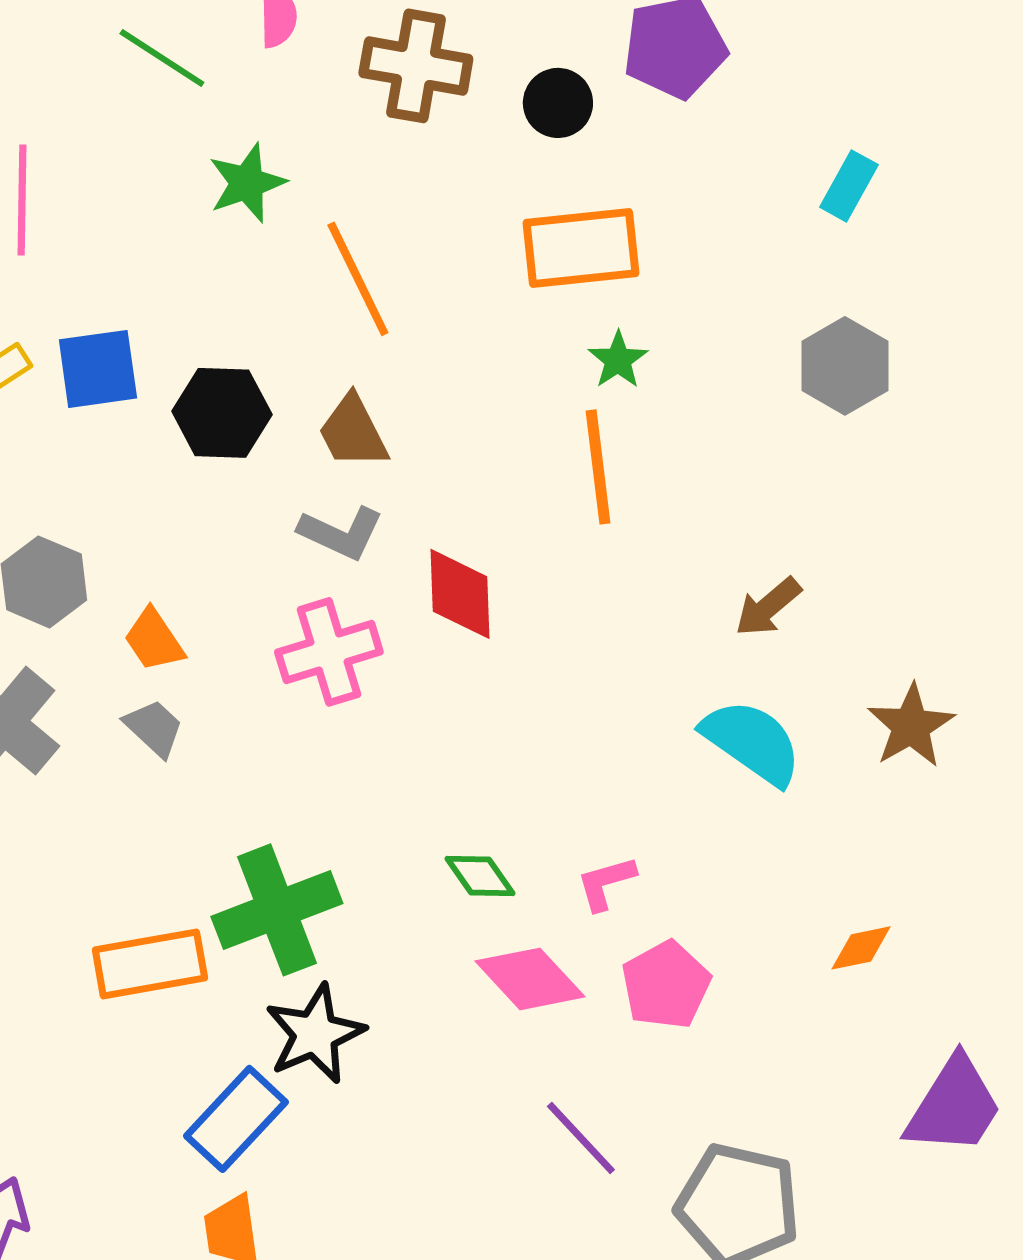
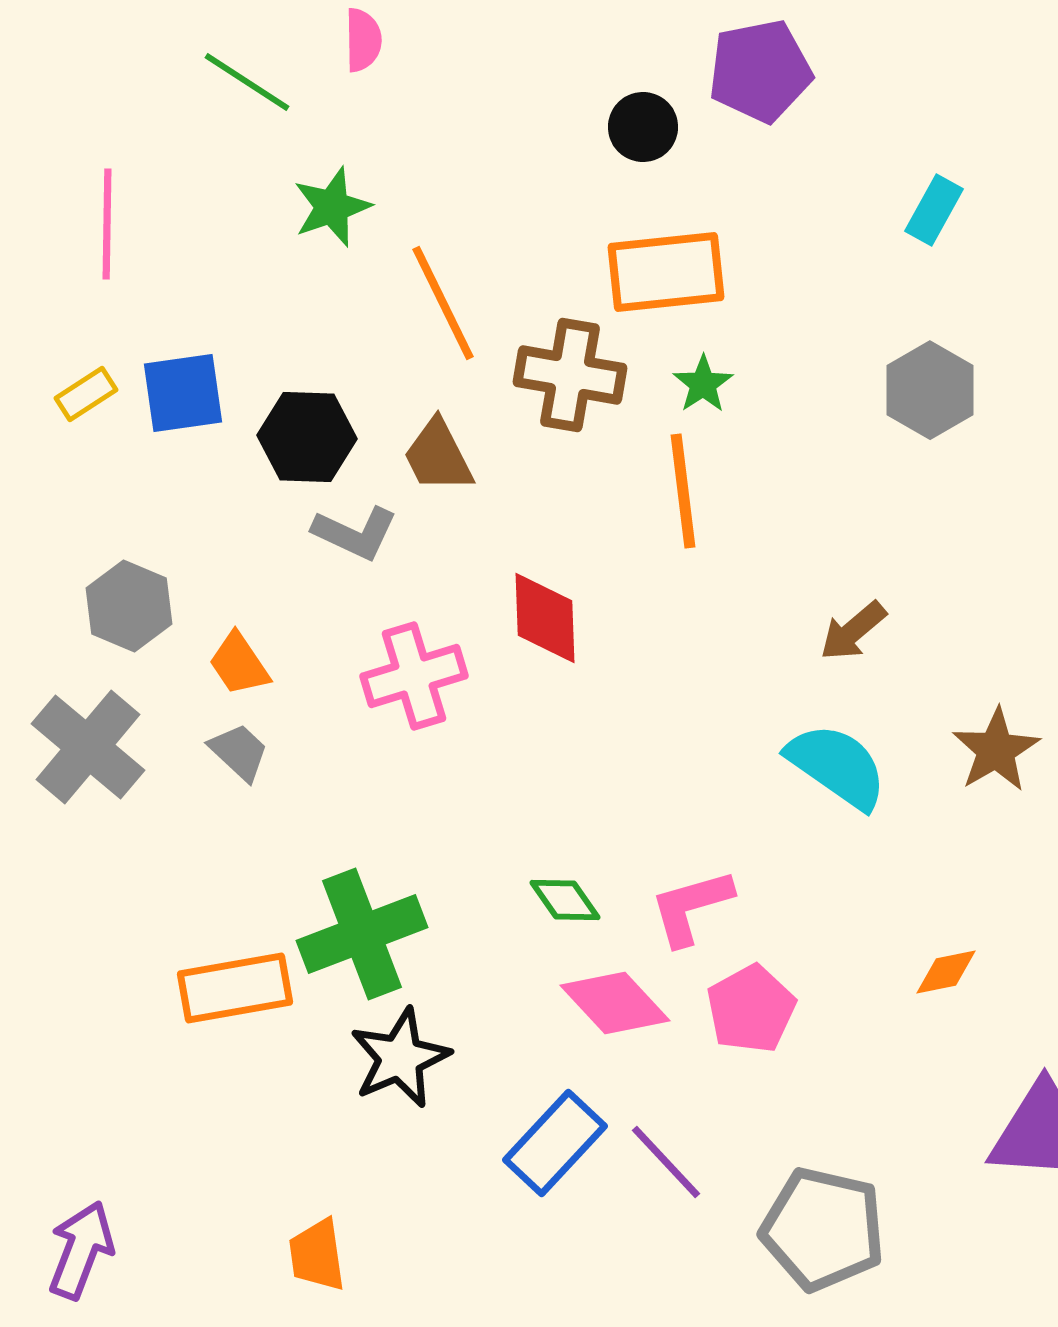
brown cross: (416, 66) -> (570, 375), moved
gray L-shape: (341, 533) -> (355, 533), moved
pink L-shape: (606, 883) -> (691, 907), size x1.4
blue rectangle: (236, 1119) -> (555, 1143), moved

